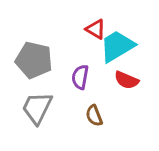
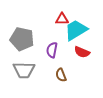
red triangle: (96, 29) -> (62, 19), turned -32
gray trapezoid: (37, 108) -> (24, 70), turned -115

